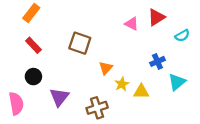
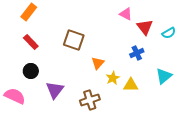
red triangle: (156, 17) -> (145, 27), moved, turned -36
pink triangle: (132, 24) -> (126, 14), moved
blue cross: (157, 61) -> (137, 53), moved
pink semicircle: (16, 104) -> (15, 96), turned -55

